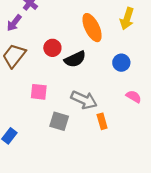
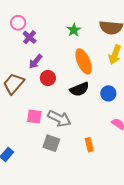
purple arrow: (14, 23) -> (36, 62), moved
black semicircle: (75, 59) -> (79, 89), moved
gray arrow: (84, 100) -> (59, 119), moved

